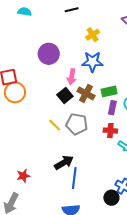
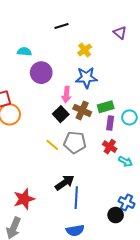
cyan semicircle: (25, 12) -> (24, 52), moved
red cross: (110, 131) -> (110, 147), turned 32
red star: (23, 176) -> (24, 199), size x1.5

